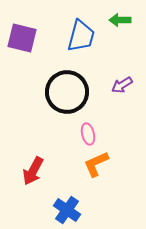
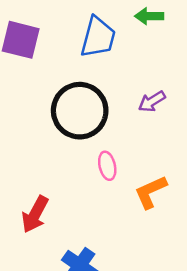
orange L-shape: (96, 164) -> (151, 192), moved

